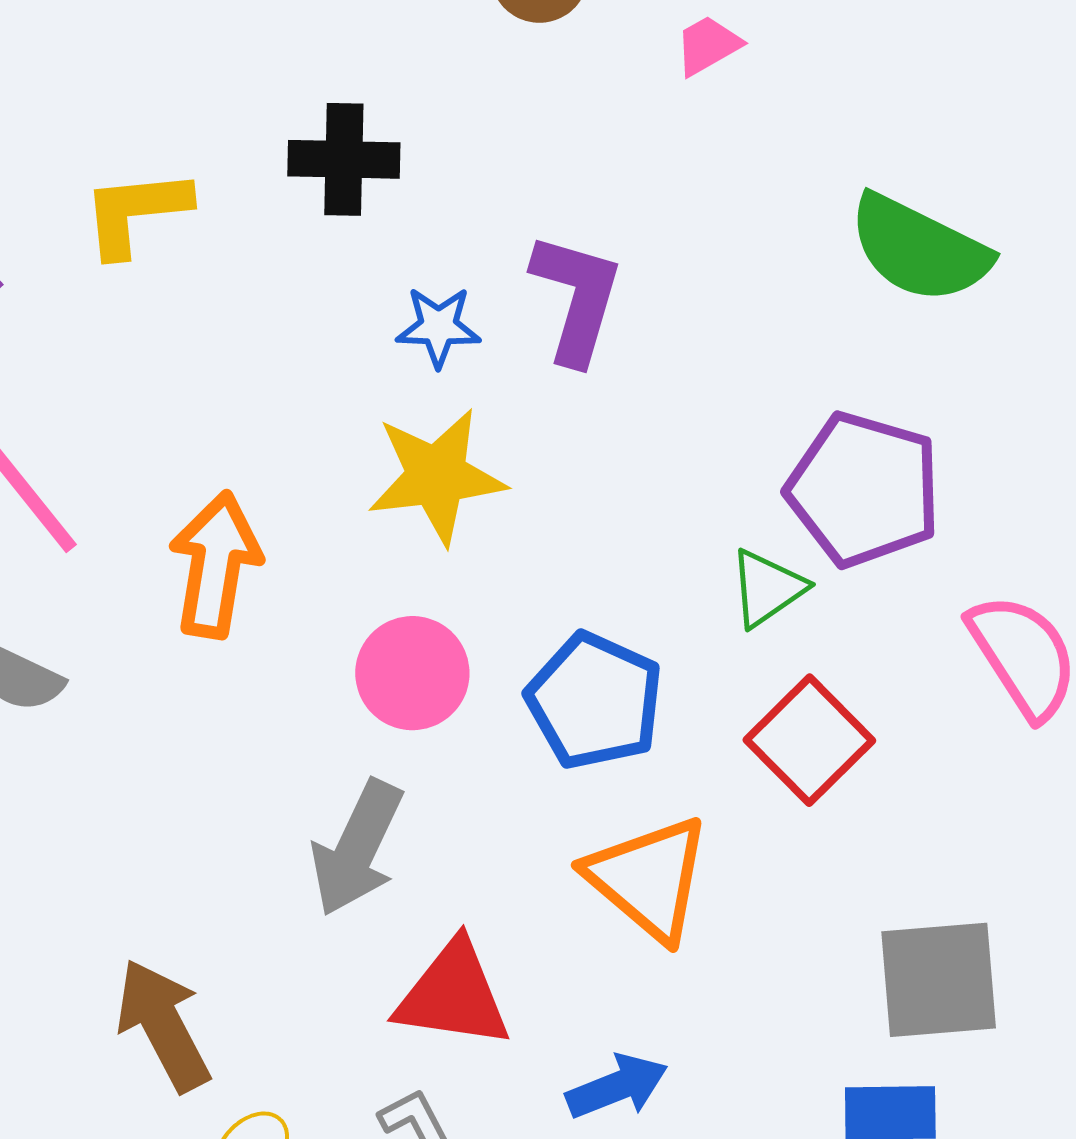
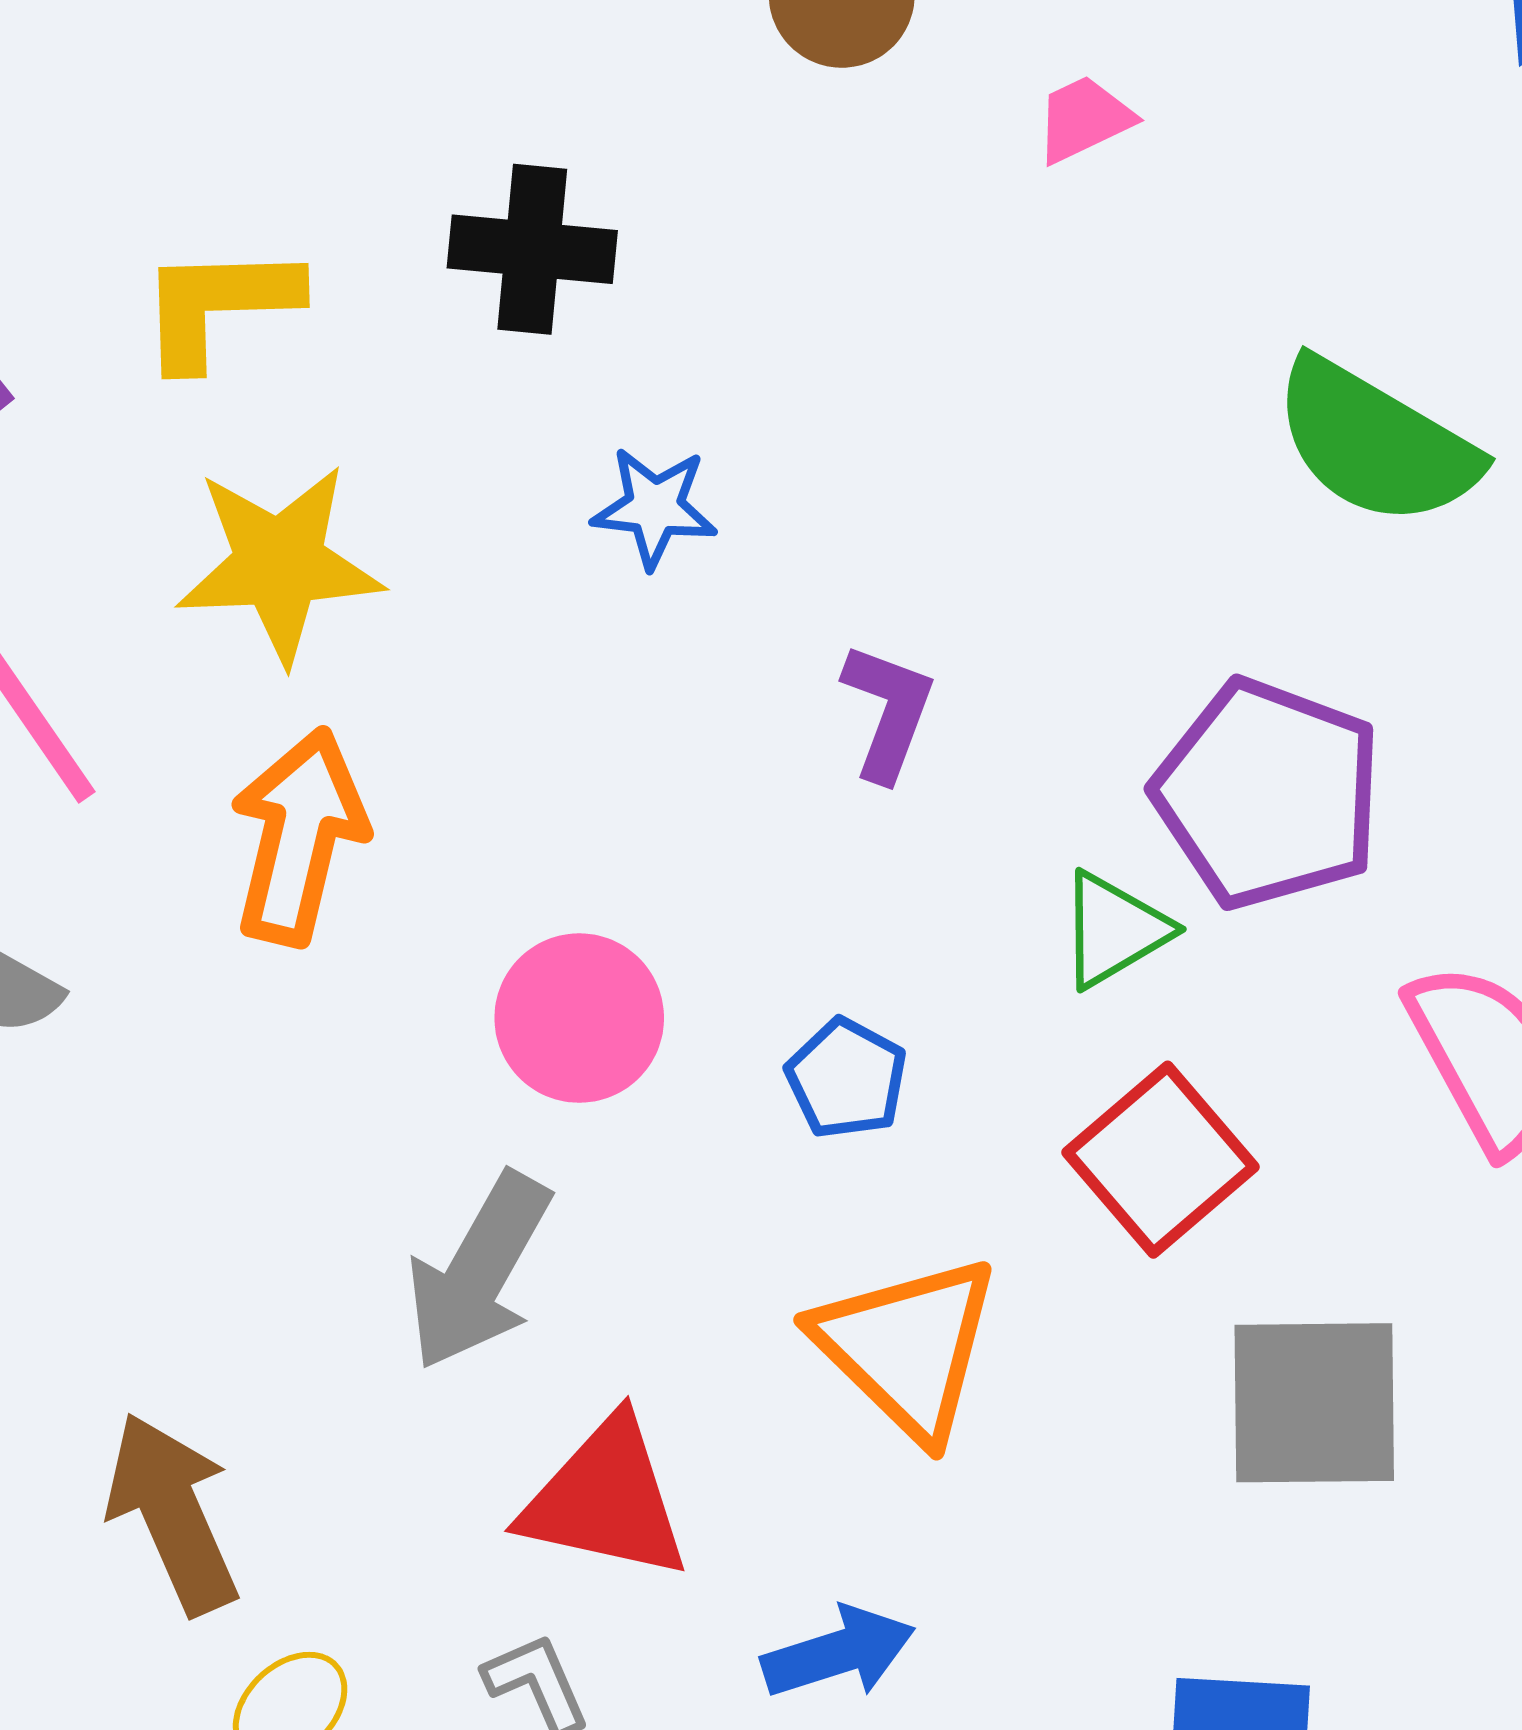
purple L-shape: (577, 298) -> (888, 712), moved, size x0.7
yellow star: (437, 476) -> (279, 564), moved
blue pentagon: (595, 701) -> (846, 1078), size x0.6
gray square: (939, 980) -> (1314, 1403), moved

